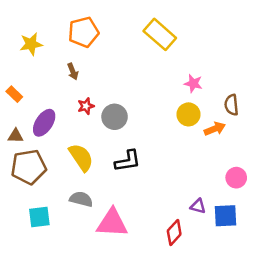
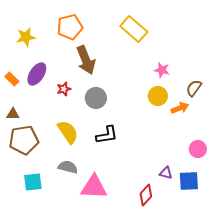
brown arrow: (73, 71) -> (86, 60), moved, size x2.0
brown semicircle: (231, 105) -> (194, 88), turned 42
red star: (86, 106) -> (64, 89), moved
purple ellipse: (44, 123) -> (37, 74), moved

